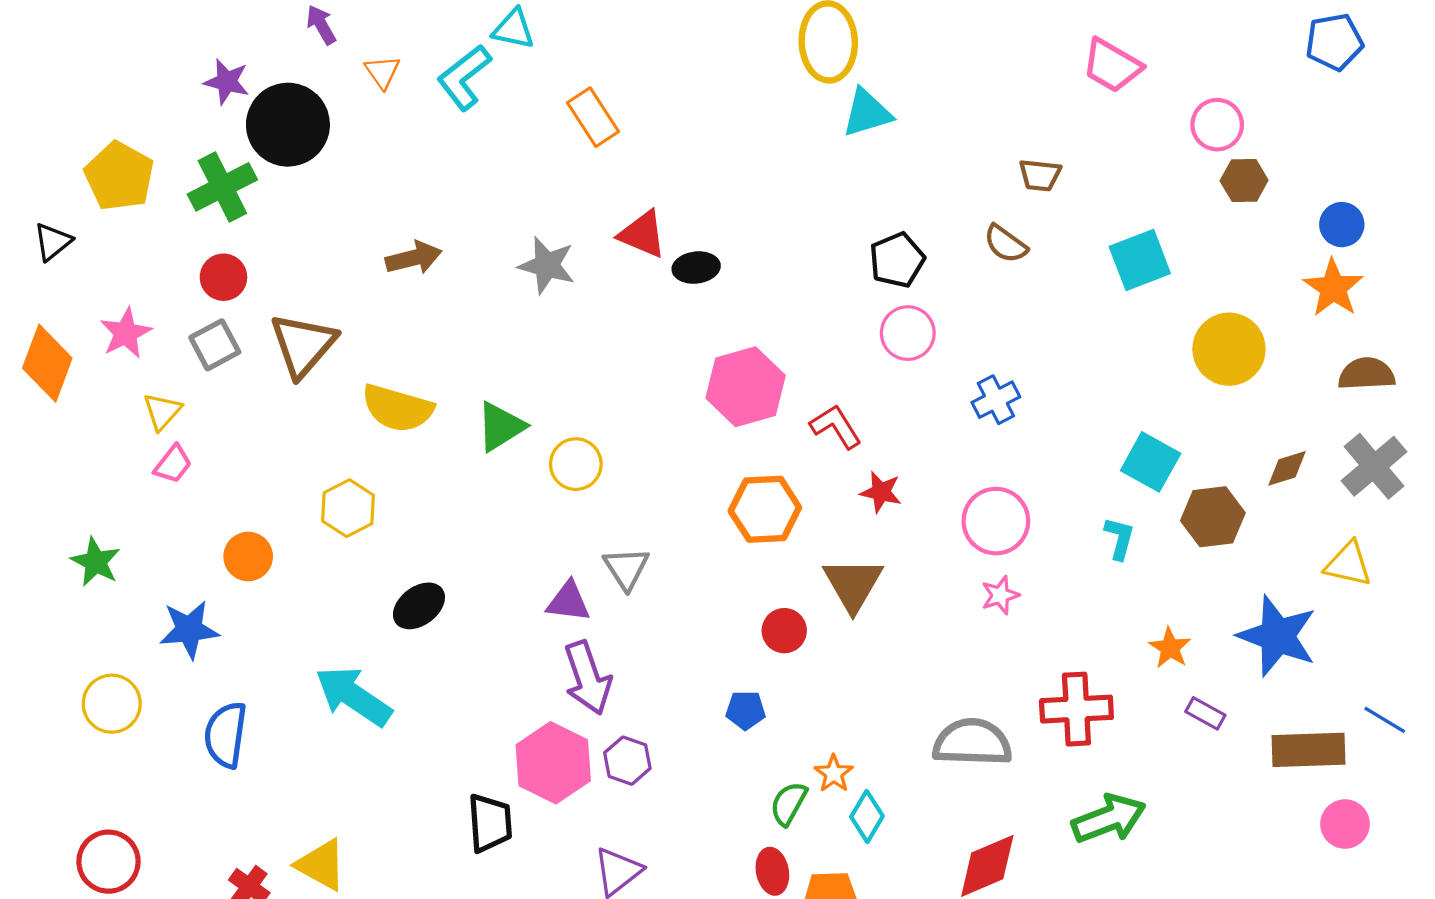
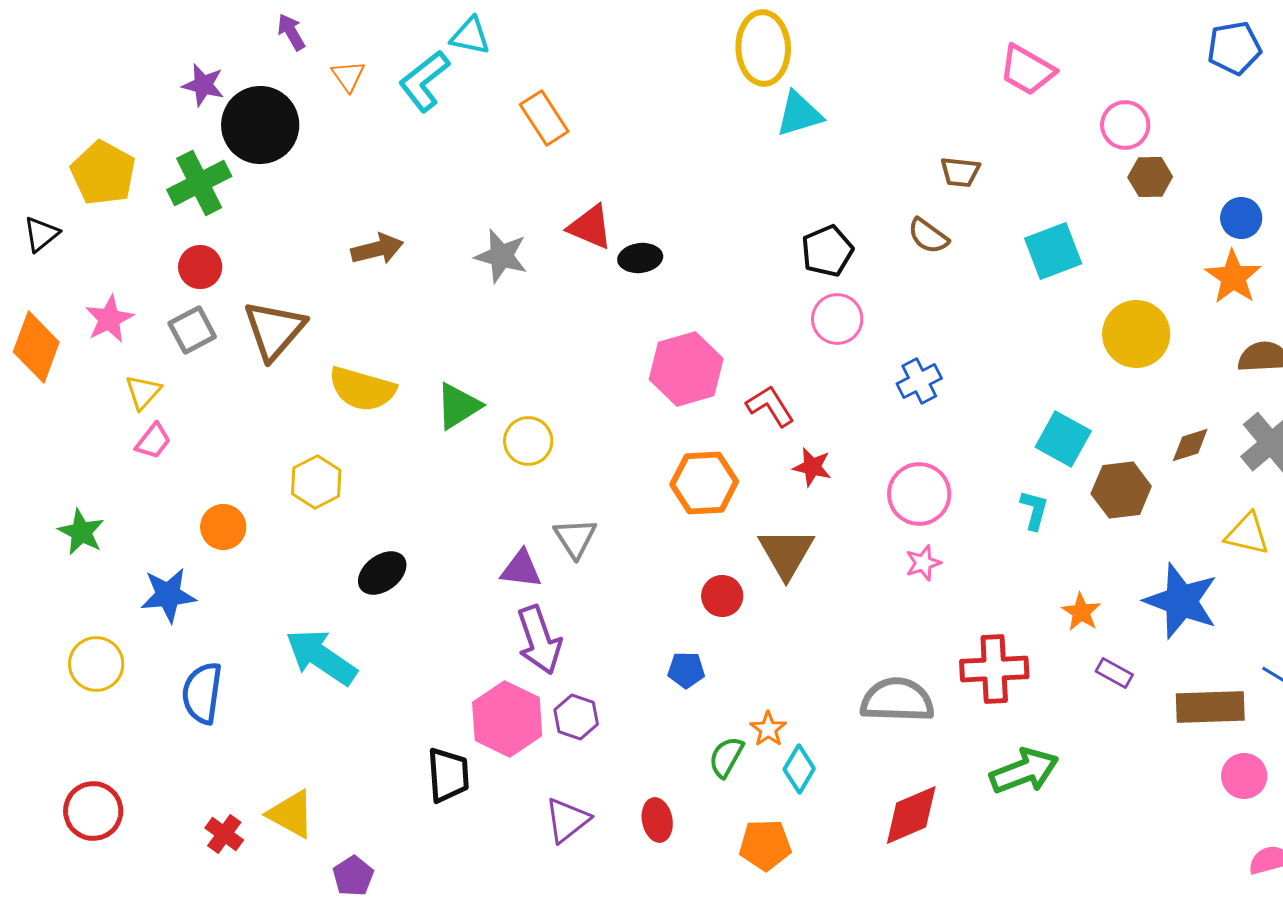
red ellipse: (772, 871) -> (657, 820), moved

